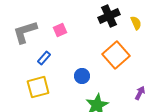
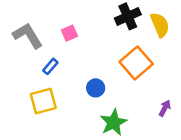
yellow semicircle: (136, 23) -> (160, 25), size x1.5
gray L-shape: (25, 32) -> (28, 36), turned 76

